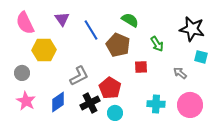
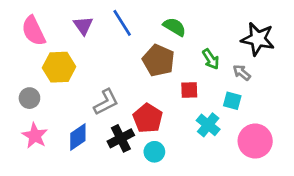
blue line: (91, 30) -> (122, 23), moved
cyan square: (201, 57) -> (232, 101), moved
gray arrow: (180, 73) -> (242, 73), moved
cyan cross: (156, 104) -> (208, 125), moved, turned 36

